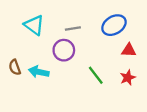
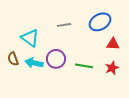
cyan triangle: (34, 25) -> (30, 38), moved
purple circle: (64, 50) -> (56, 59), moved
green line: (96, 75) -> (84, 66), turned -42

